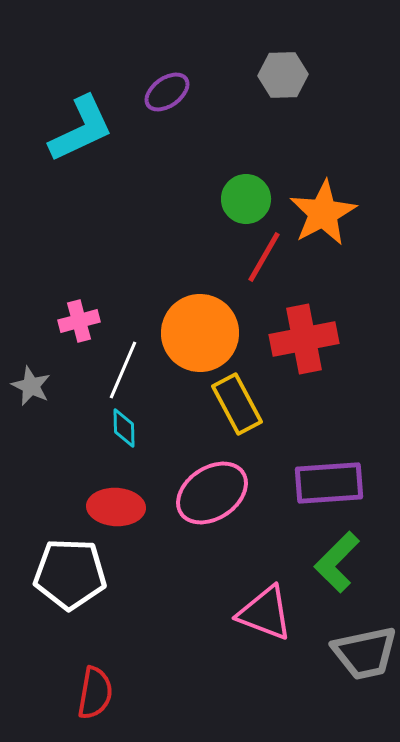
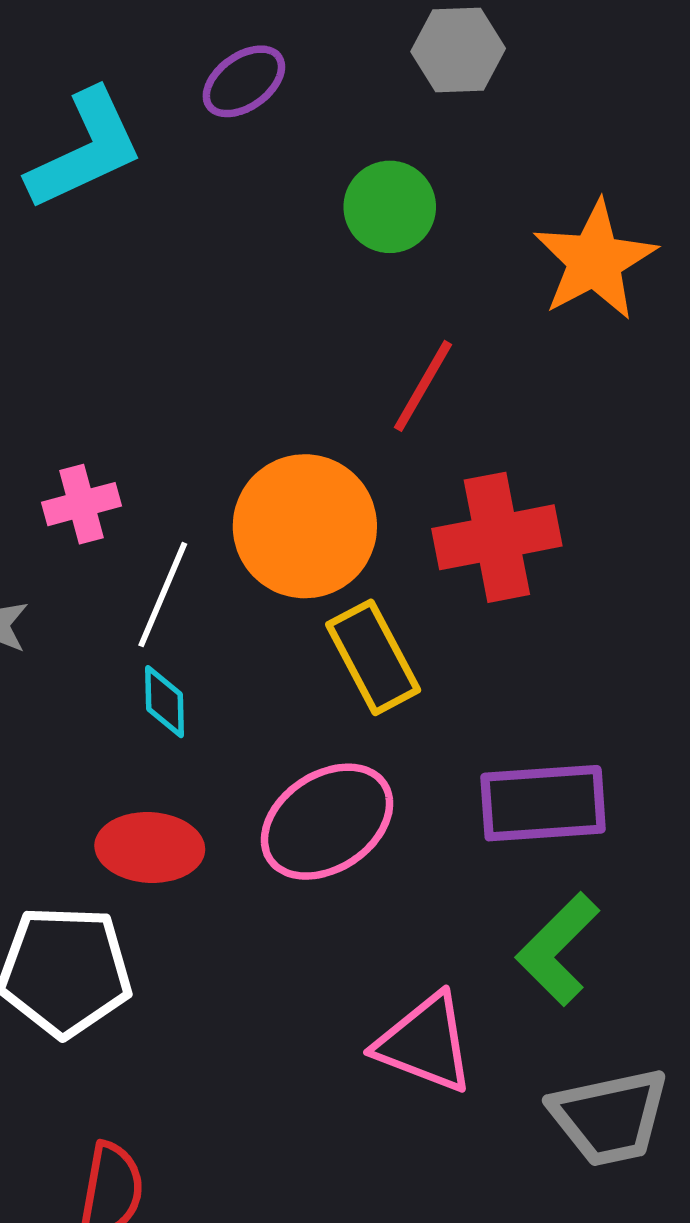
green circle: (246, 199) -> (390, 207), moved
orange star: (323, 213) -> (595, 260), moved

